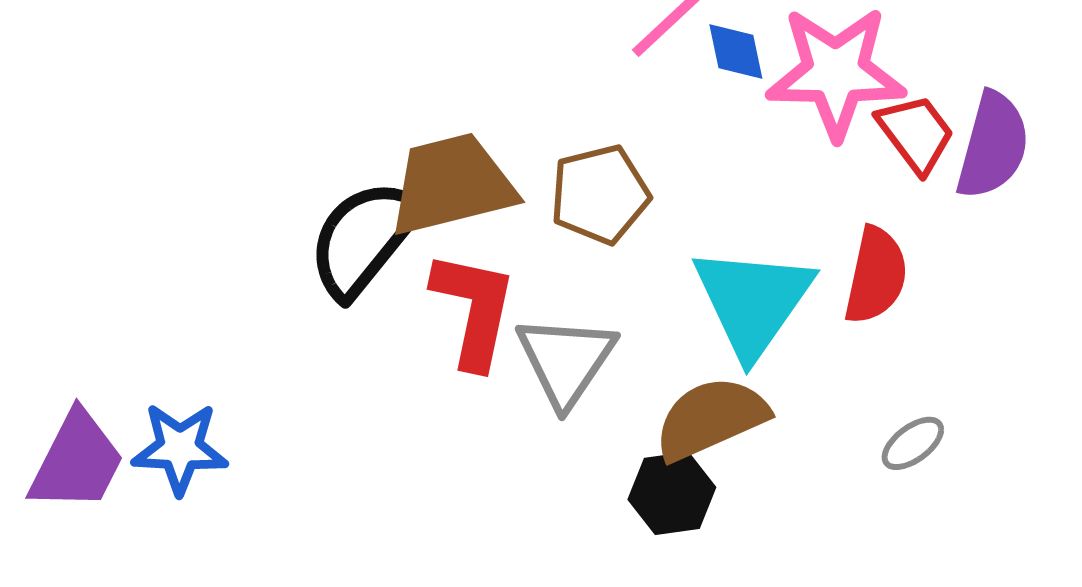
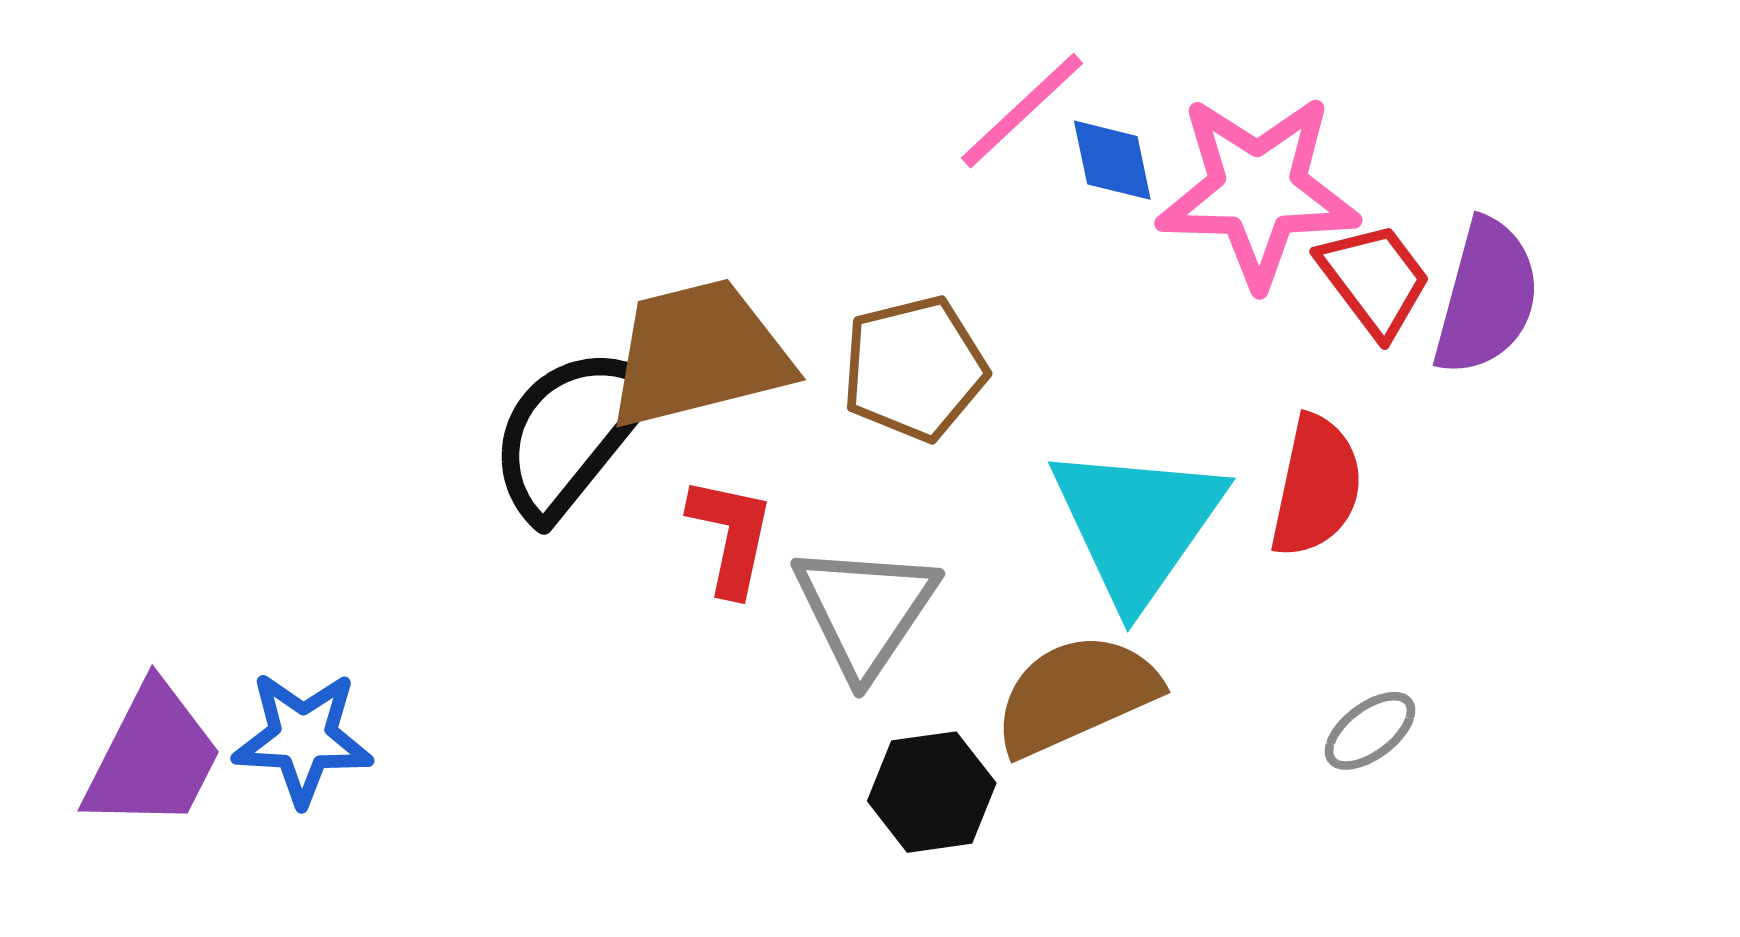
red L-shape: (474, 309) -> (731, 536), size x0.7
black hexagon: (672, 493) -> (932, 792), moved

